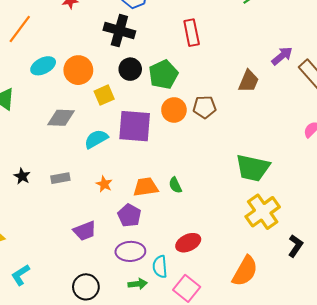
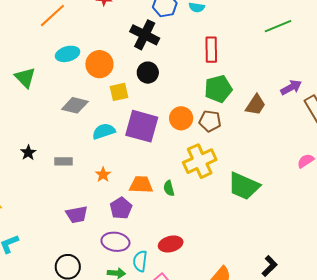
green pentagon: (163, 75) -> (218, 89), moved
yellow cross: (263, 212) -> (200, 161), moved

